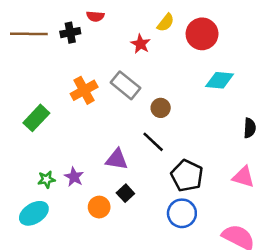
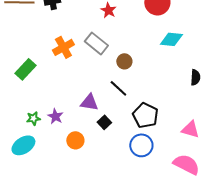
pink triangle: (243, 177) -> (190, 129), moved
black square: (125, 193) -> (104, 122), moved

